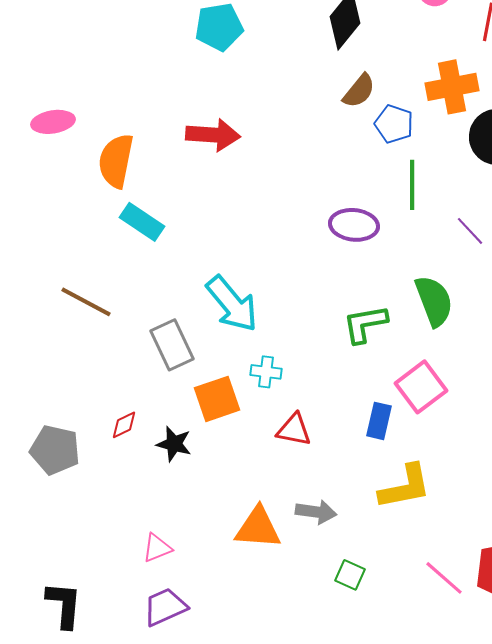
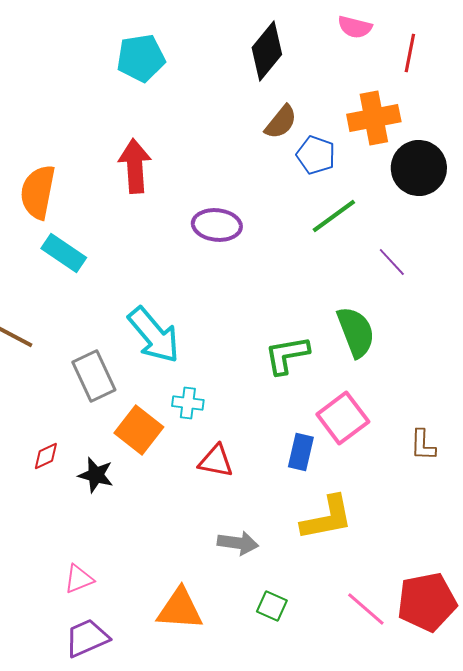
red arrow: (213, 135) -> (135, 166), turned -98
green line: (412, 185) -> (334, 216), turned 54
purple ellipse: (354, 225) -> (217, 225), moved
orange square: (217, 399) -> (139, 430), turned -33
orange triangle: (258, 528) -> (180, 609), moved

